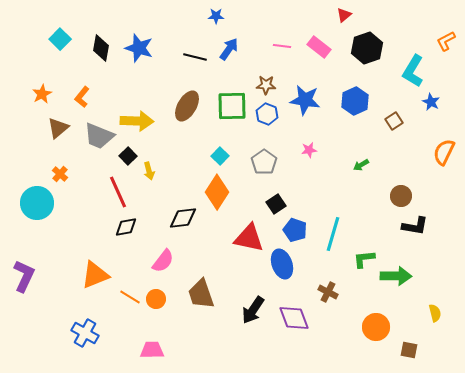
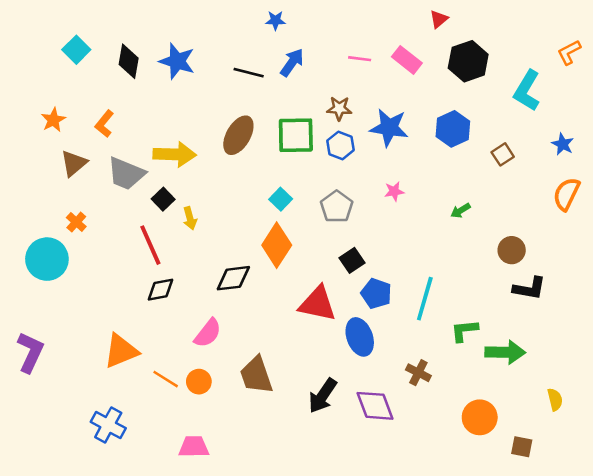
blue star: (431, 102) -> (563, 144), moved

